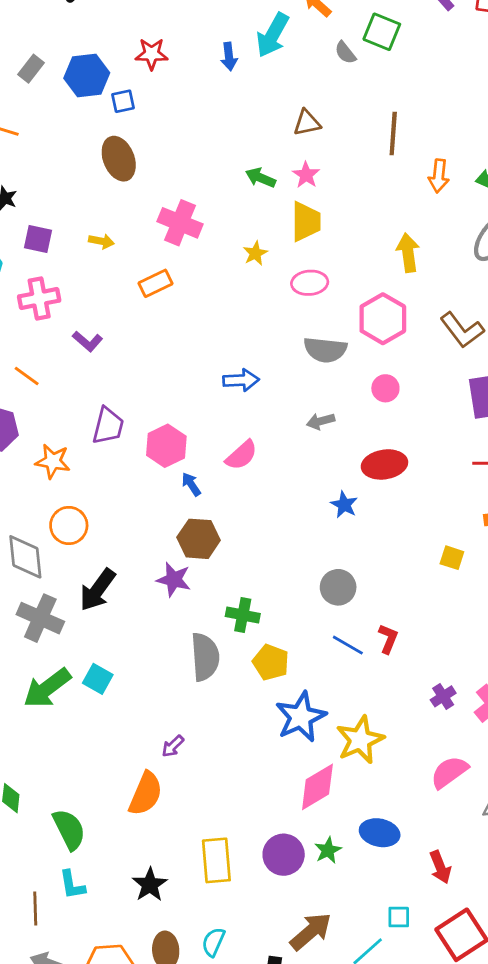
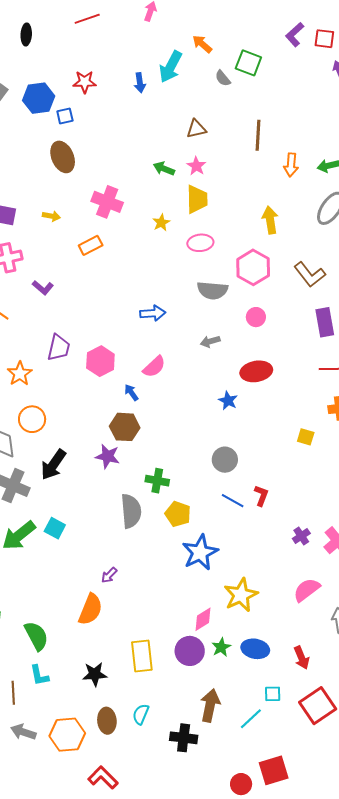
orange star: (53, 461) -> (20, 374), turned 30
blue arrow: (191, 484) -> (131, 392), moved
yellow star: (360, 740) -> (241, 595), moved
pink diamond: (317, 787) -> (203, 619), moved, size x0.7
blue ellipse: (380, 833) -> (255, 649), moved
black star: (150, 885) -> (95, 674), turned 30
brown arrow: (311, 932) -> (210, 705), turned -36

